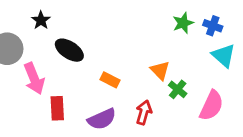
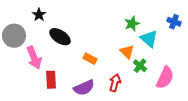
green star: (183, 23) -> (132, 24), moved
blue cross: (213, 26) -> (174, 22), moved
cyan triangle: (224, 55) -> (149, 39), moved

